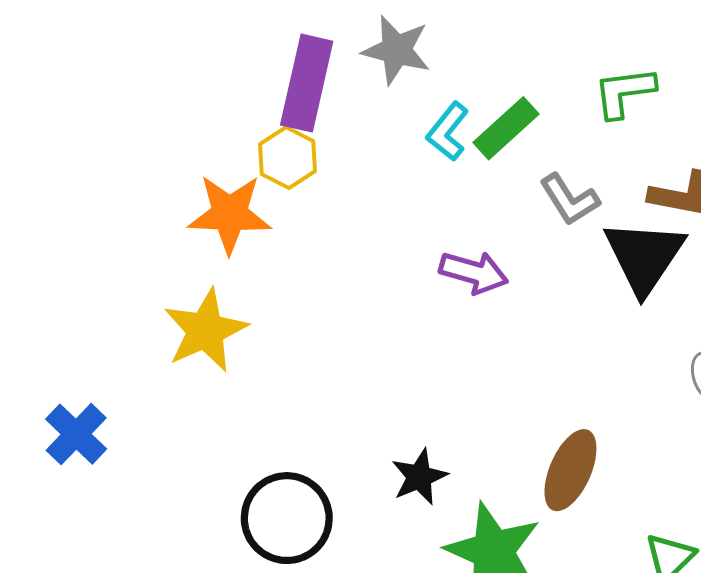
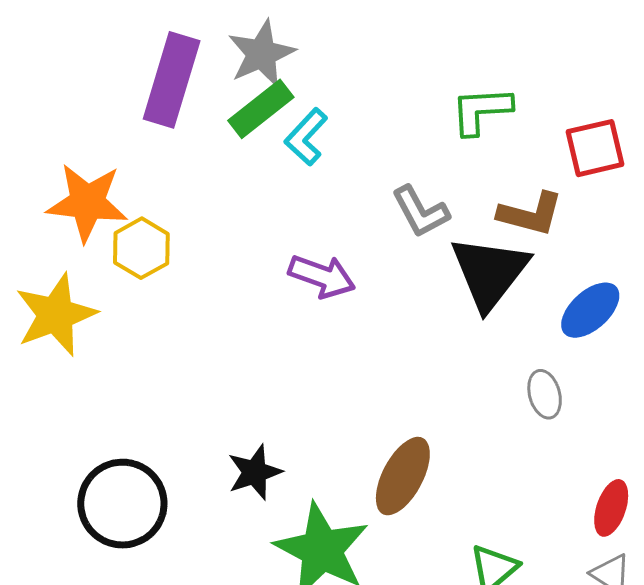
gray star: (396, 50) -> (262, 54), turned 30
green rectangle: (506, 128) -> (261, 109), moved
yellow hexagon: (288, 158) -> (141, 248), moved

